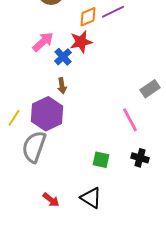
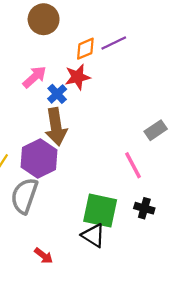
brown arrow: (62, 86) -> (56, 127), size x2.0
green square: (101, 160) -> (100, 210), size x1.8
black triangle: (91, 198) -> (93, 235), moved

